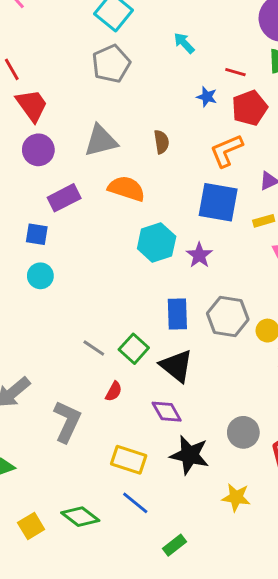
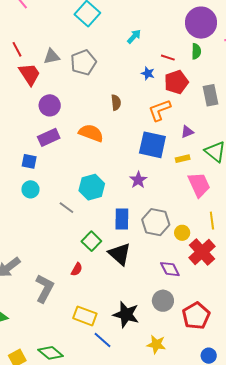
cyan arrow: (184, 43) -> (134, 36), turned 84
gray pentagon: (111, 64) -> (83, 62), moved
gray triangle: (101, 141) -> (52, 56), moved, size x0.7
purple circle: (38, 150) -> (50, 105), moved
cyan hexagon: (157, 242) -> (92, 187), moved
gray line: (94, 348) -> (66, 208), moved
purple diamond: (167, 412) -> (170, 269), moved
blue line: (135, 503) -> (102, 340), moved

